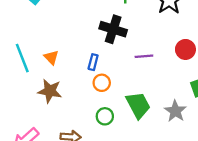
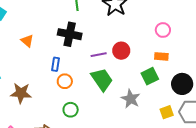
red circle: (185, 49) -> (121, 51), moved
orange triangle: (51, 57) -> (27, 41), moved
green trapezoid: (138, 105) -> (102, 79), moved

